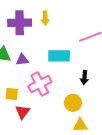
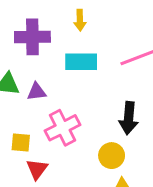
yellow arrow: (45, 18) -> (80, 20), moved
cyan rectangle: (59, 56) -> (81, 62), moved
black arrow: (84, 78) -> (129, 118), size x1.5

